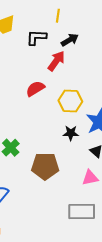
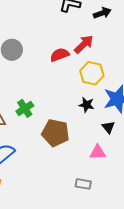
red arrow: (56, 61) -> (84, 44), moved
gray rectangle: (82, 211) -> (83, 184), size x0.6

